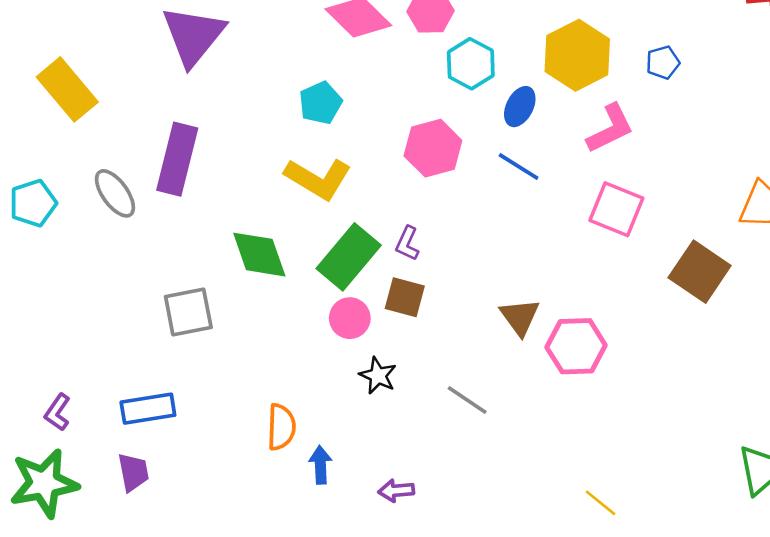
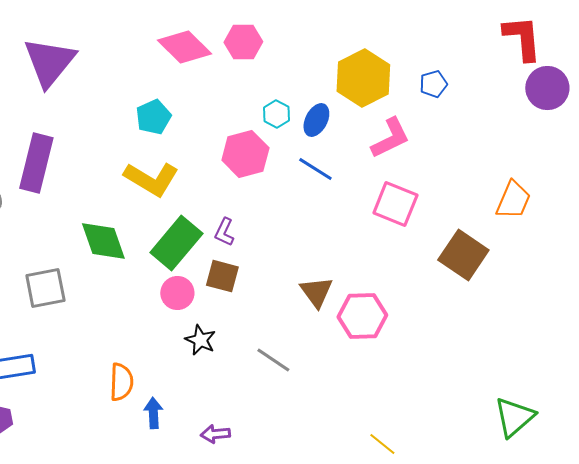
cyan hexagon: (471, 64) -> (276, 114), moved, size x0.7

